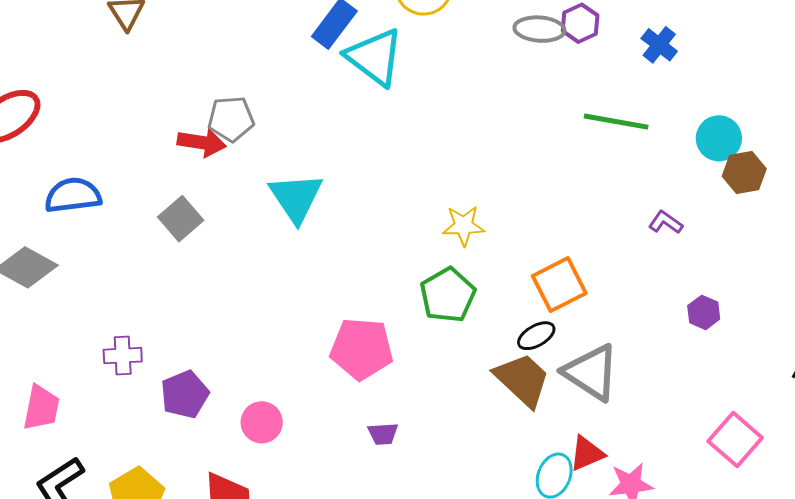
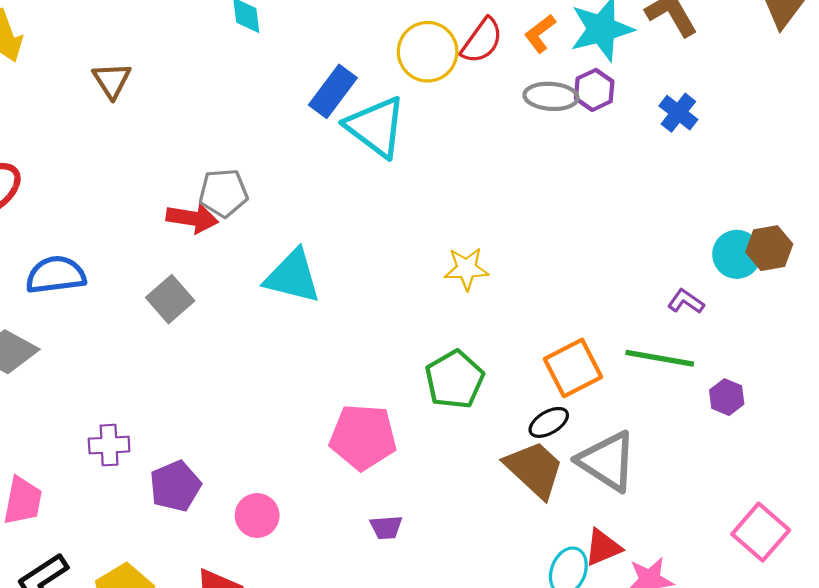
green line: (616, 122) -> (660, 358), moved
cyan circle: (719, 138) -> (737, 254), moved
cyan triangle: (296, 198) -> (293, 276), turned -42
yellow star: (464, 226) -> (466, 269), moved

